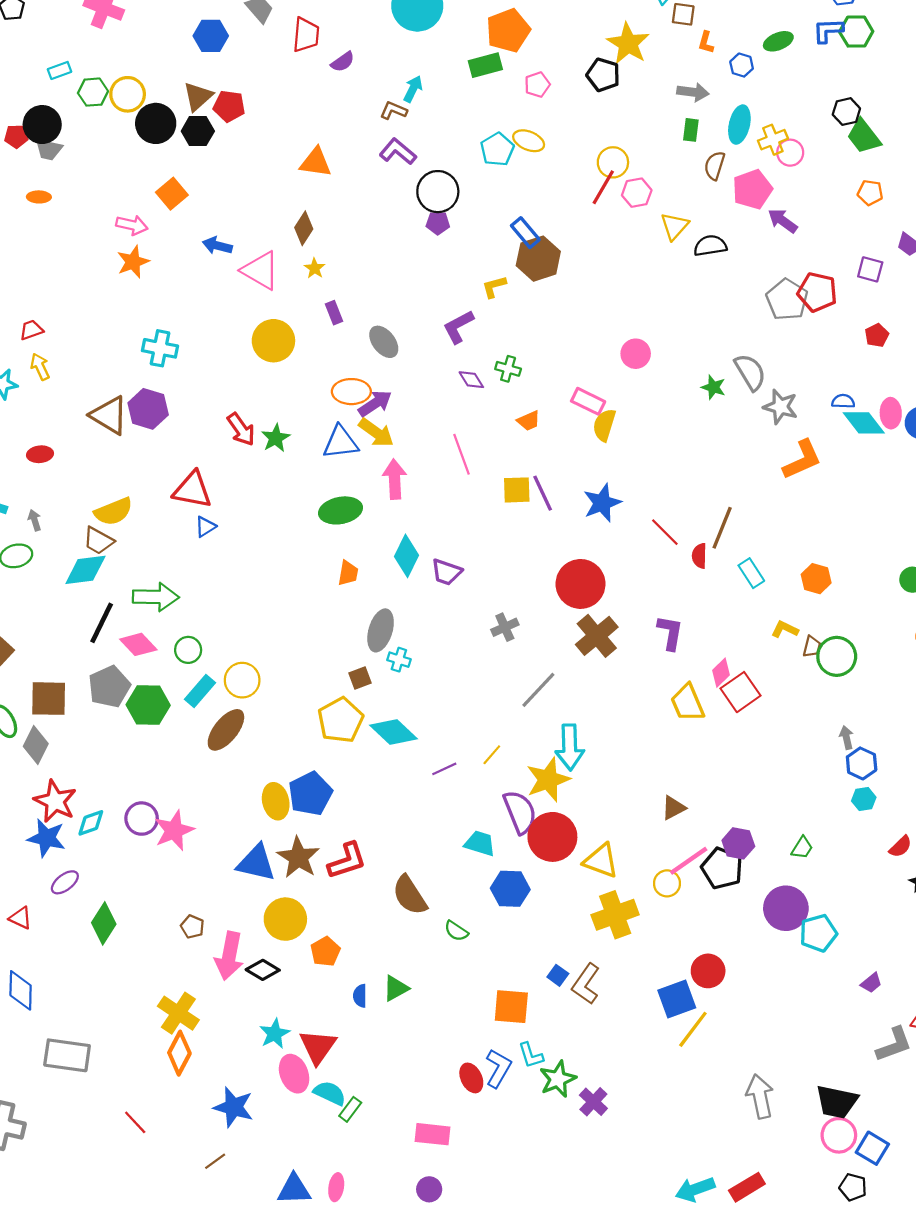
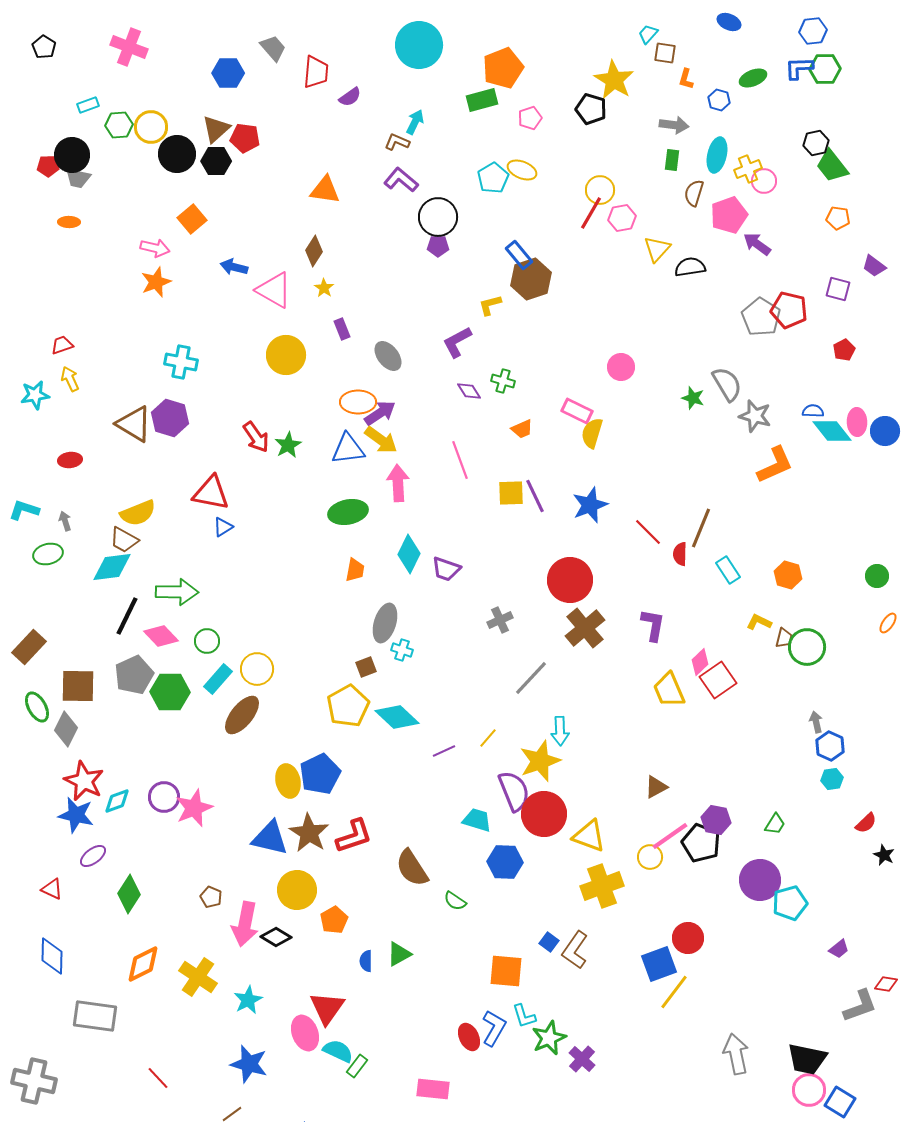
cyan arrow: (570, 747) -> (560, 731), size x0.7
cyan star: (275, 1034) -> (248, 1000), moved
orange diamond: (179, 1053) -> (143, 964), moved, turned 36

